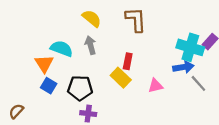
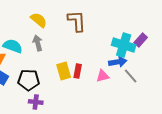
red rectangle: (128, 61) -> (78, 71), moved
yellow rectangle: (121, 78) -> (64, 71), turned 30
pink triangle: (155, 86) -> (103, 76), moved

